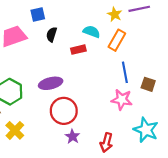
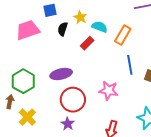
yellow star: (115, 14) -> (80, 17), moved
red rectangle: (78, 50) -> (87, 43), turned -32
pink star: (122, 100) -> (109, 91), moved
purple star: (72, 136) -> (68, 124), moved

